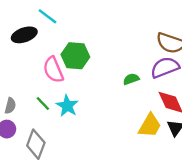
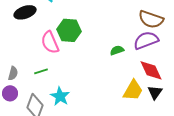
green line: (43, 103) -> (41, 71), turned -64
cyan star: (67, 106) -> (60, 96), moved

